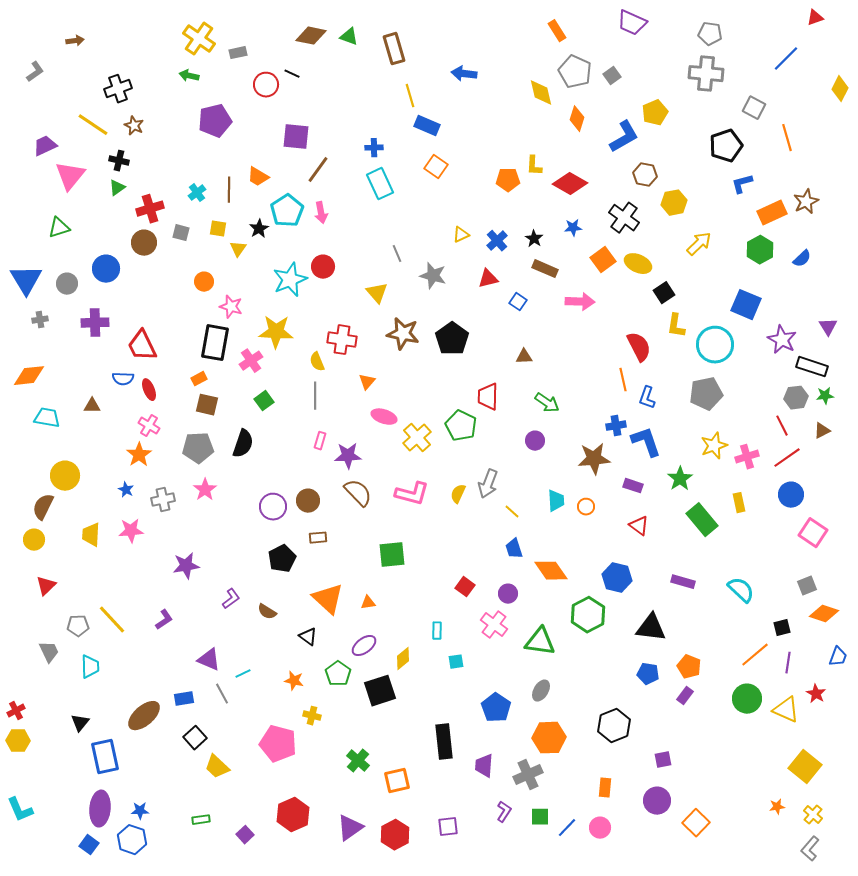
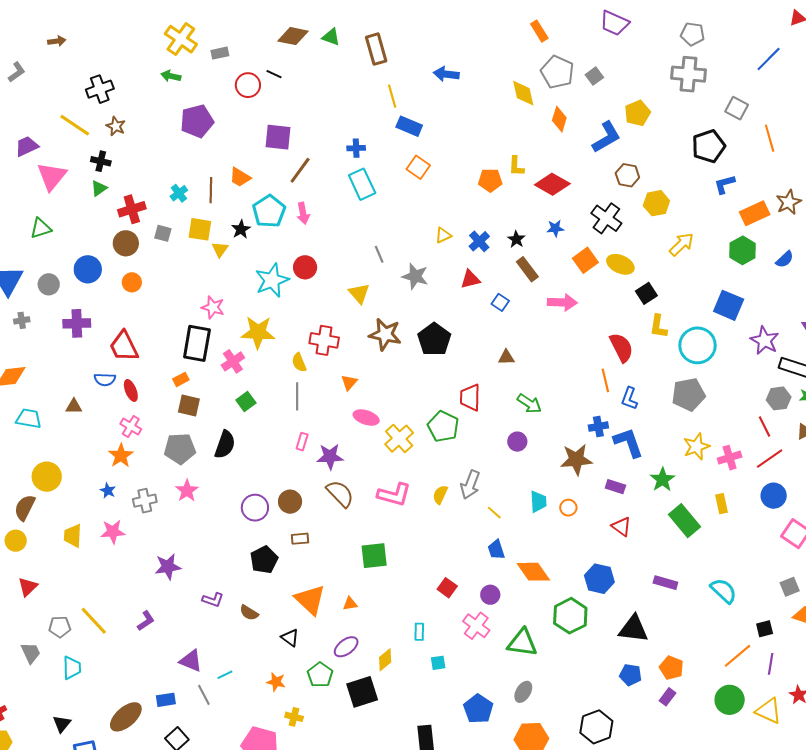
yellow square: (218, 229) -> (200, 229), size x1.4
brown rectangle: (545, 269) -> (527, 269), turned 30
orange circle: (204, 282) -> (132, 282), moved
purple L-shape: (231, 599) -> (213, 600), turned 55

